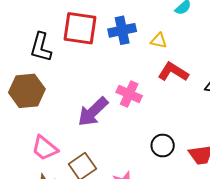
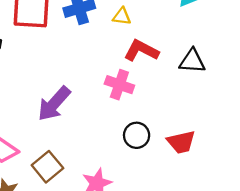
pink cross: (129, 94) -> (119, 85), moved

